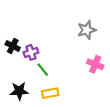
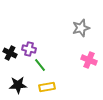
black cross: (13, 46) -> (10, 53), moved
purple cross: (31, 52) -> (29, 49), turned 32

